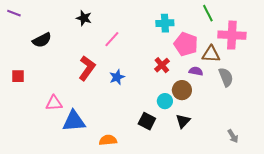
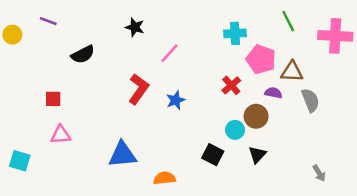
pink cross: (232, 35) -> (335, 36), moved
pink triangle: (54, 103) -> (61, 135), moved

